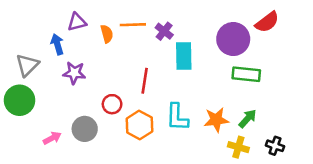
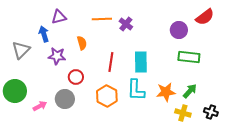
orange semicircle: (107, 34) -> (82, 43), moved
purple circle: (233, 39) -> (179, 30), size x0.7
cyan rectangle: (184, 56) -> (141, 62), moved
green circle: (20, 100) -> (15, 91), moved
red circle: (112, 104) -> (76, 77), moved

